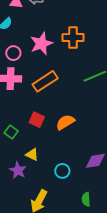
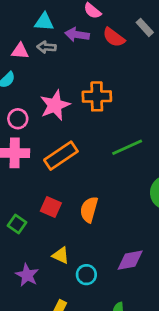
orange semicircle: (65, 122) -> (89, 209), turned -42
yellow triangle: (32, 155) -> (61, 255), moved

